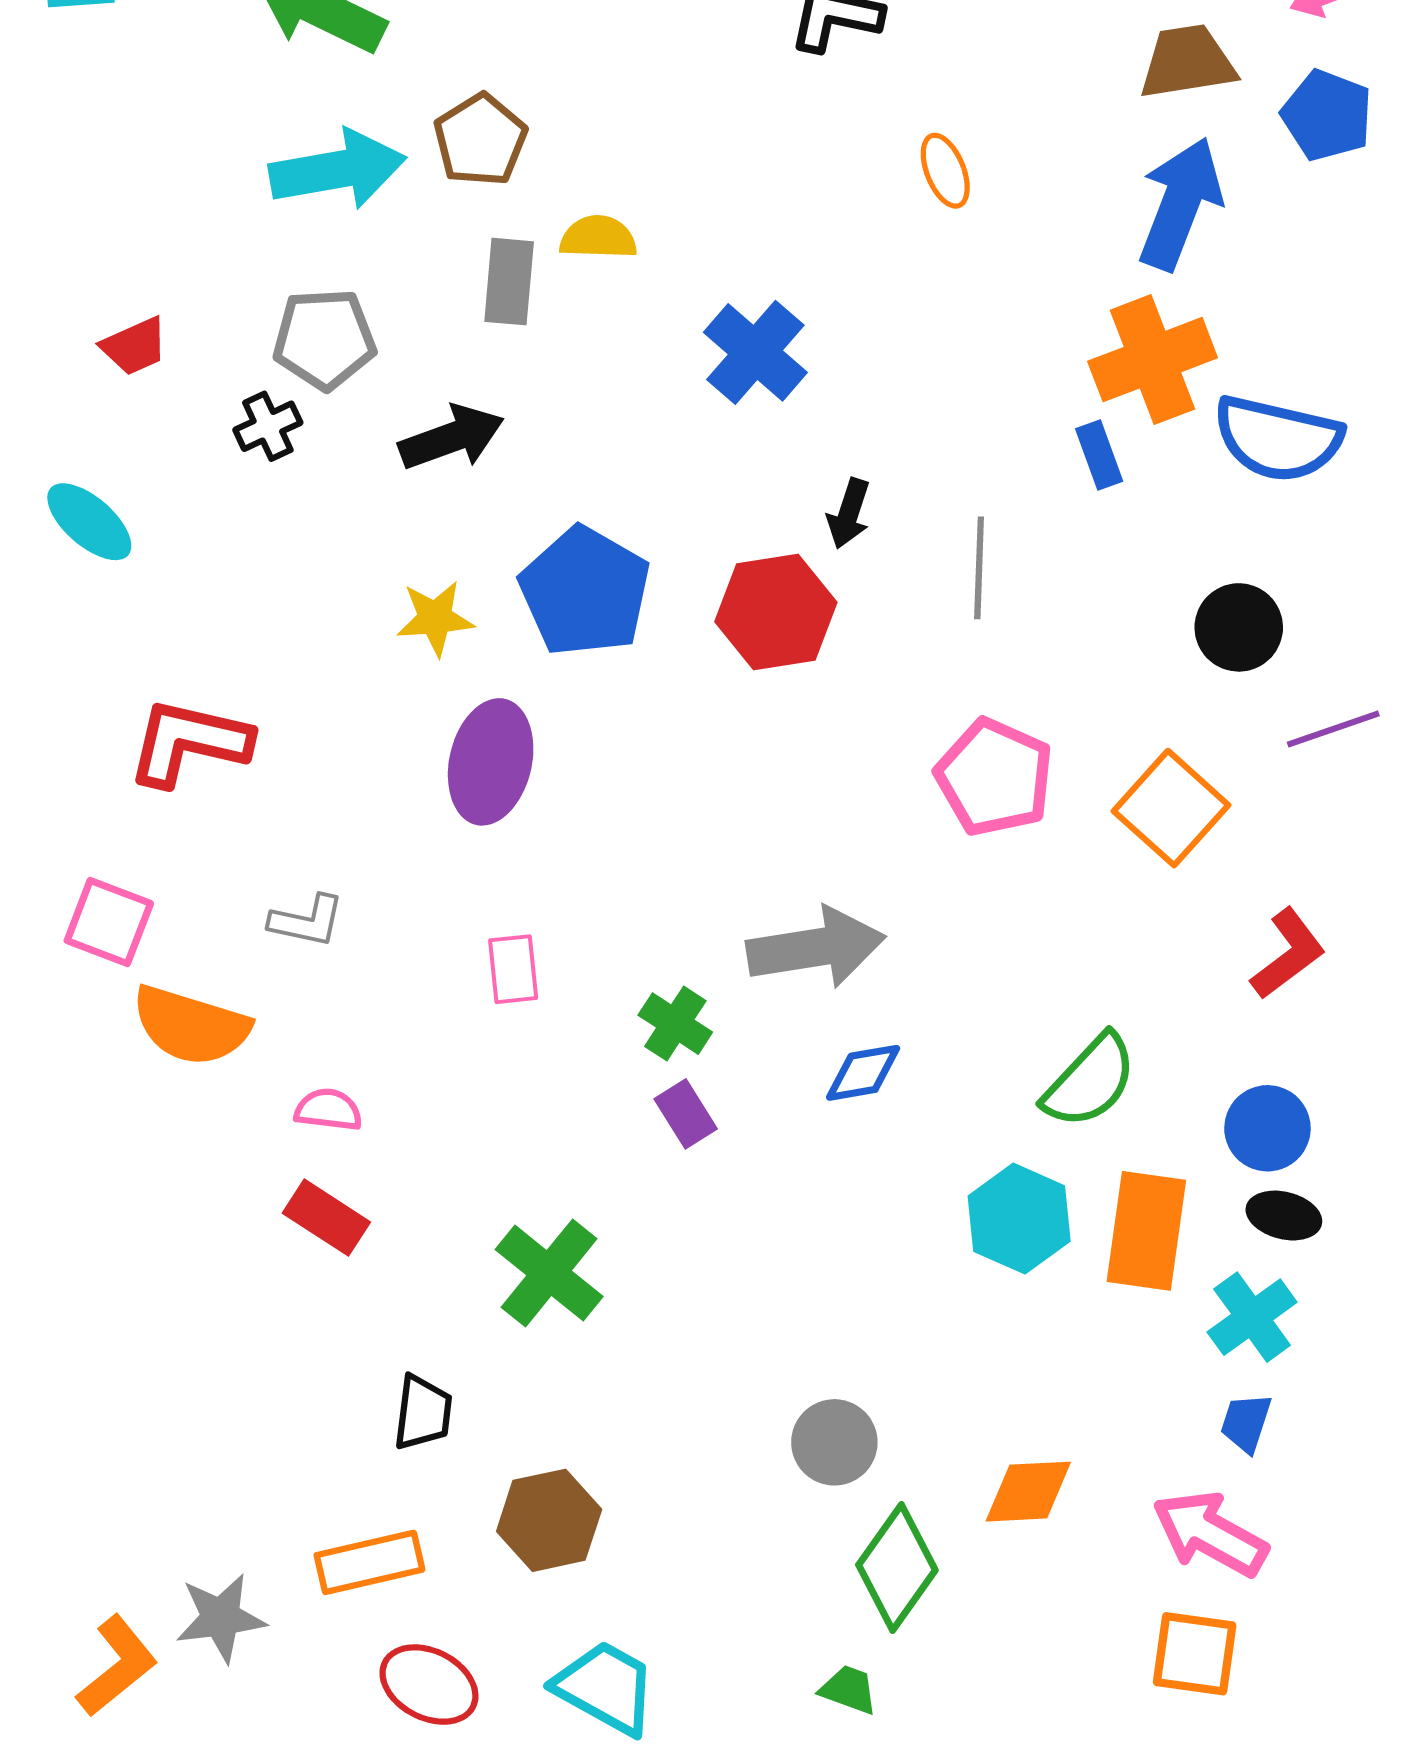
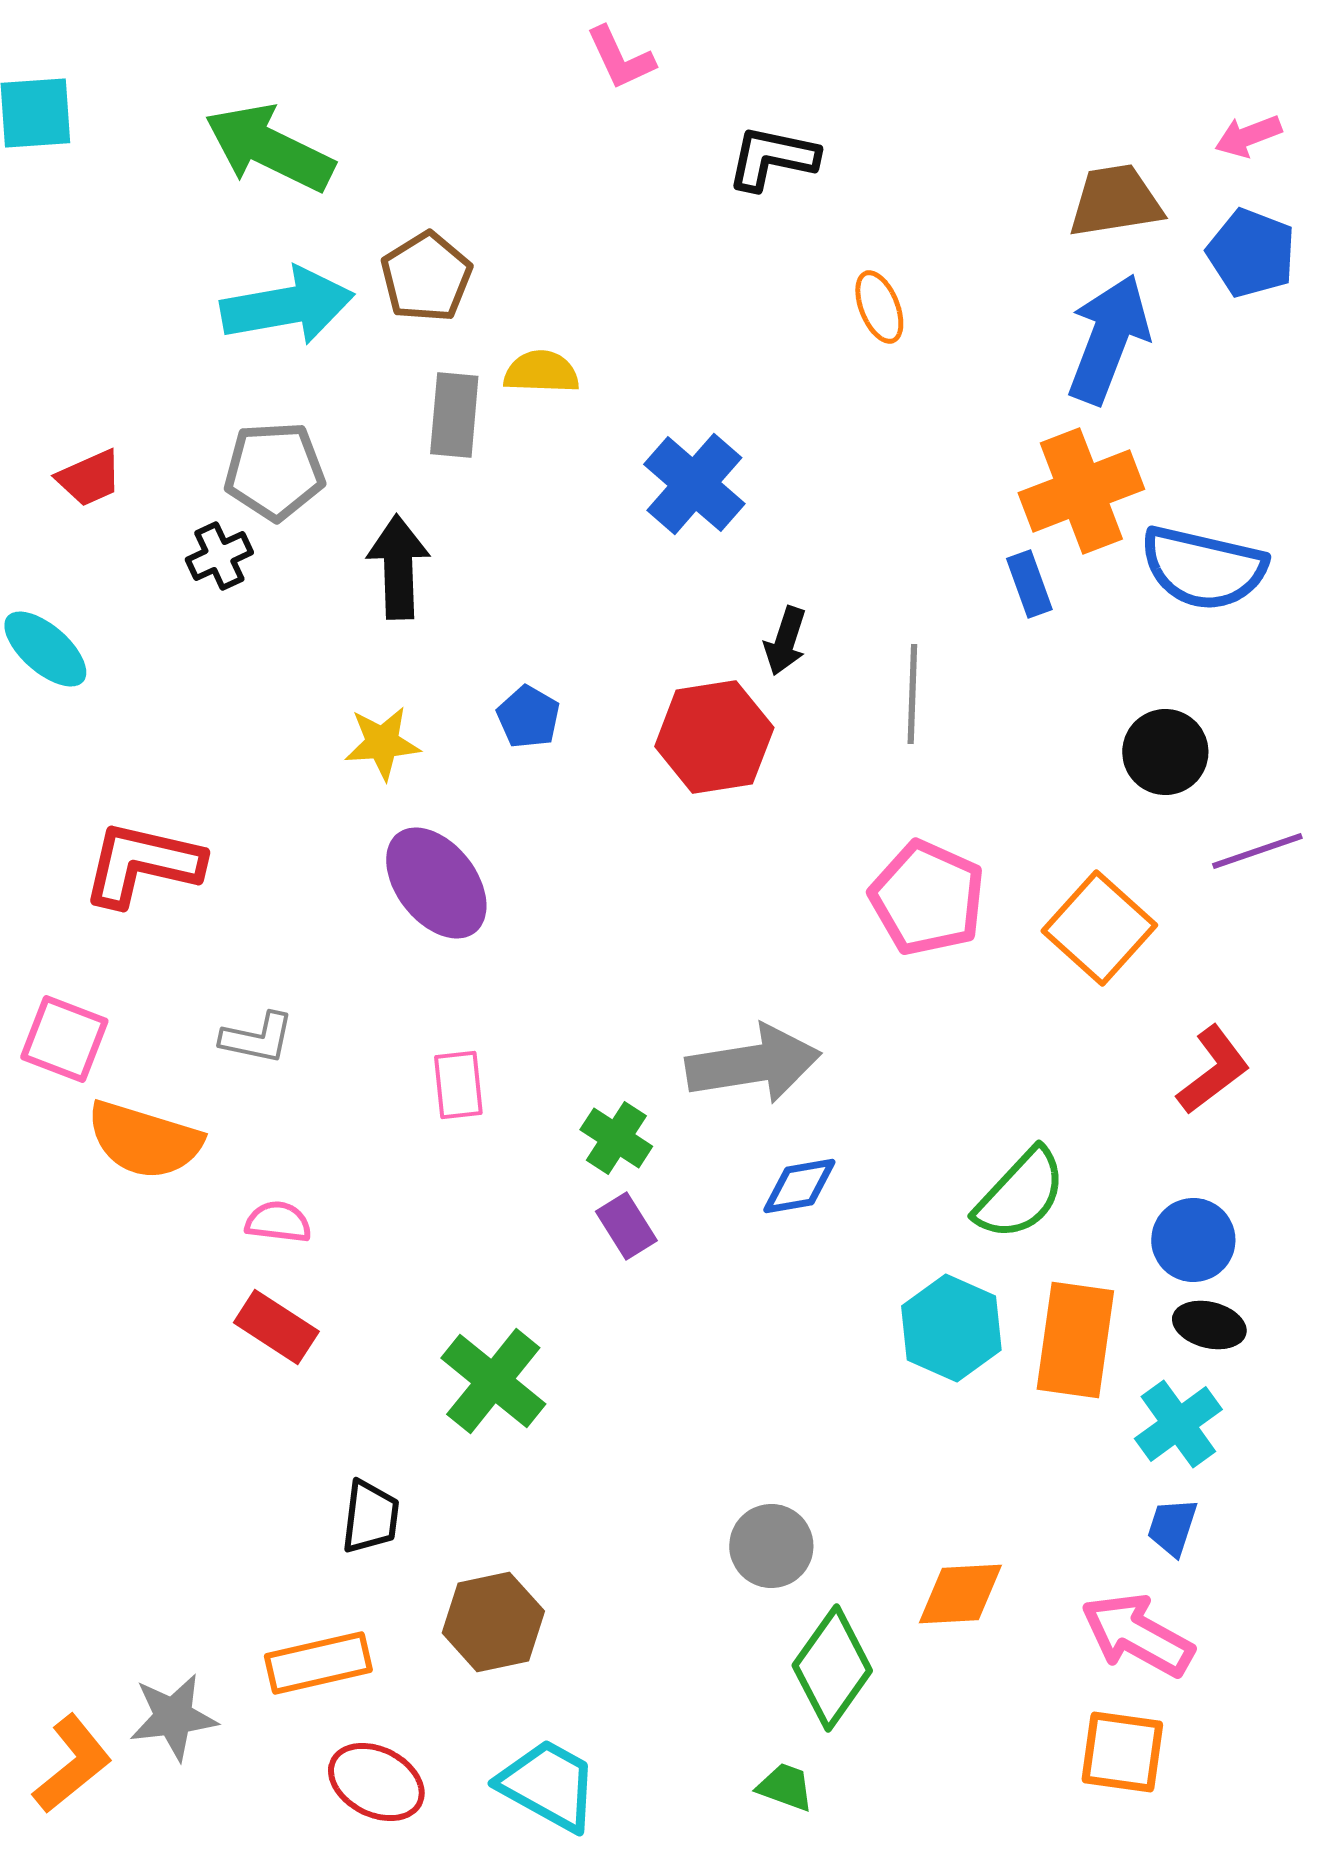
black arrow: (452, 438) -> (398, 567), turned -72
blue pentagon: (585, 592) -> (528, 717), size x0.5
purple ellipse: (491, 762) -> (436, 883), turned -51

